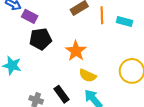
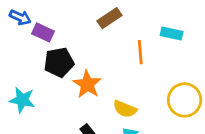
orange line: (102, 15) -> (140, 52), moved
orange star: (76, 51) -> (87, 84), moved

